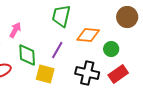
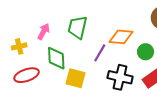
green trapezoid: (61, 16) -> (78, 27), moved
purple line: (57, 50) -> (100, 53), moved

